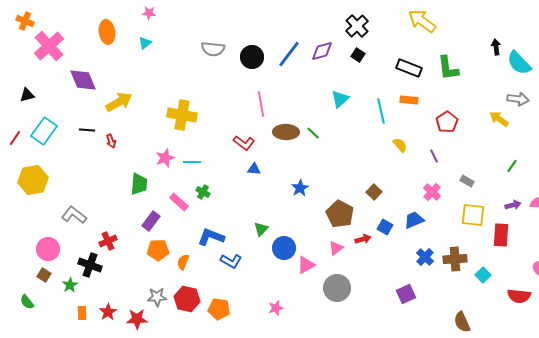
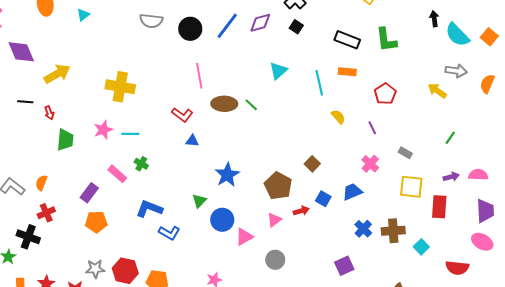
green trapezoid: (139, 184) -> (65, 140), moved
blue star: (300, 188) -> (227, 175), moved, size x1.4
orange semicircle: (183, 262) -> (41, 183), moved
gray circle: (337, 288) -> (275, 260), size x0.7

